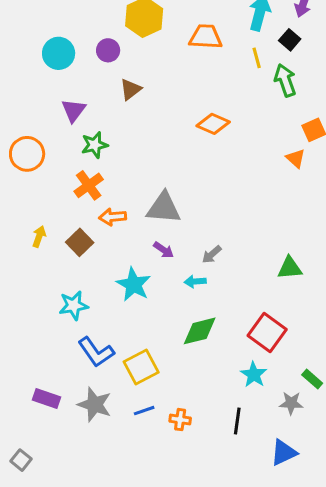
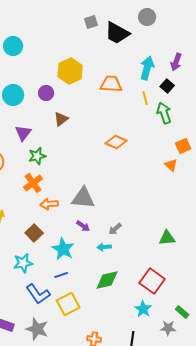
brown square: (80, 242) -> (34, 233), moved
blue line: (144, 411) -> (61, 275), moved

